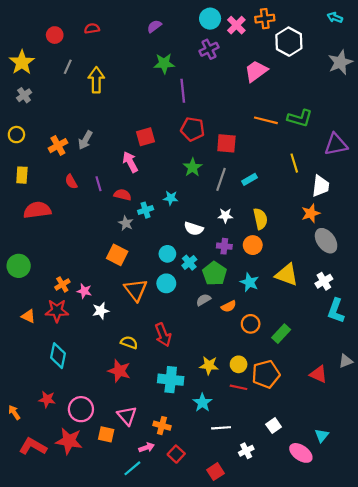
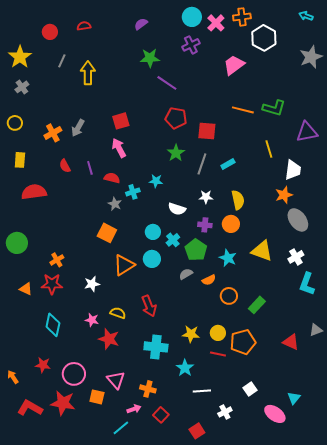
purple line: (183, 91) -> (167, 83), turned -50
red square: (146, 137) -> (121, 121), moved
orange triangle: (136, 290) -> (124, 265), turned 35
pink star: (84, 291) -> (92, 320), moved

